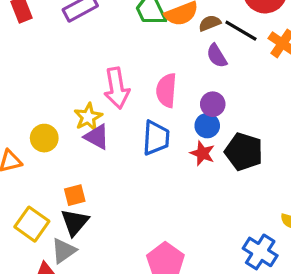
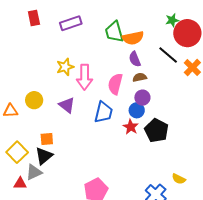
brown semicircle: (210, 23) -> (140, 77), moved
purple semicircle: (217, 56) -> (135, 59), moved
yellow star: (88, 117) -> (65, 67), moved

